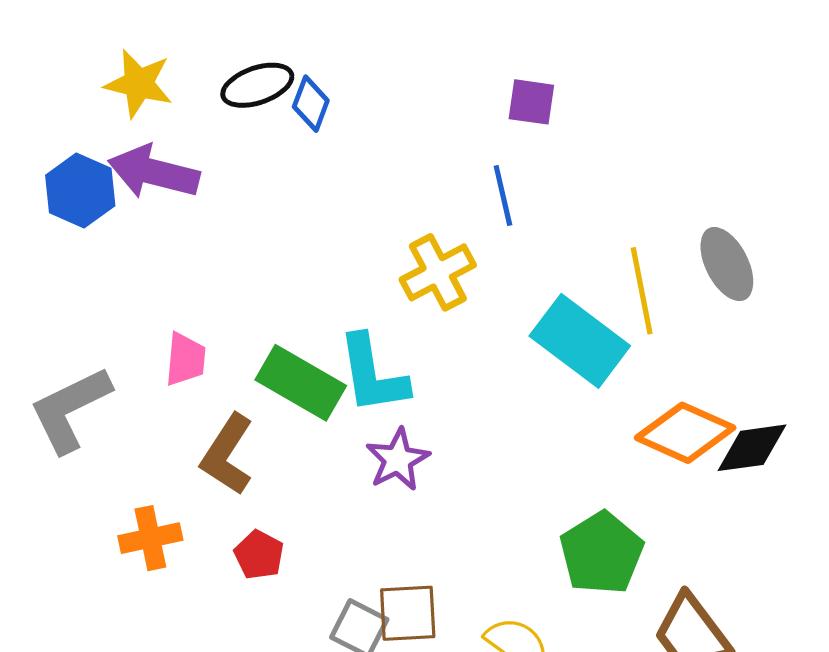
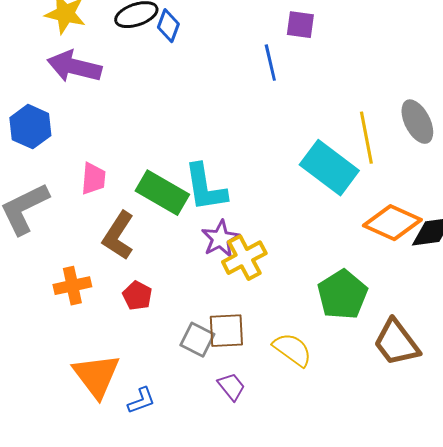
blue hexagon: (80, 190) -> (30, 127), moved
blue line: (503, 196) -> (270, 63), moved
yellow cross: (438, 272) -> (244, 258), moved

